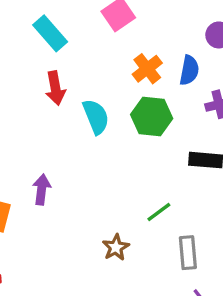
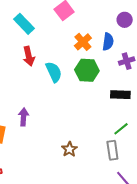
green line: (159, 212) -> (121, 129), moved

